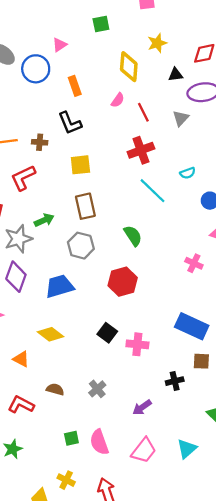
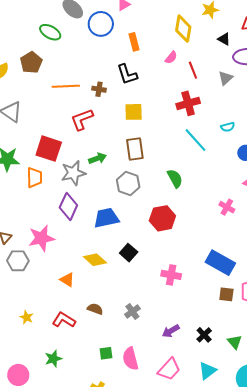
black triangle: (175, 75) -> (224, 39), turned 32
black square: (107, 333) -> (129, 253), moved
black cross: (175, 381) -> (204, 335), moved, turned -35

